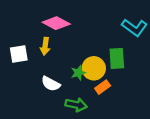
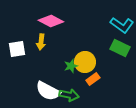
green rectangle: (117, 58) -> (120, 48), moved, turned -60
white semicircle: (51, 84) -> (48, 91), moved, size x1.4

